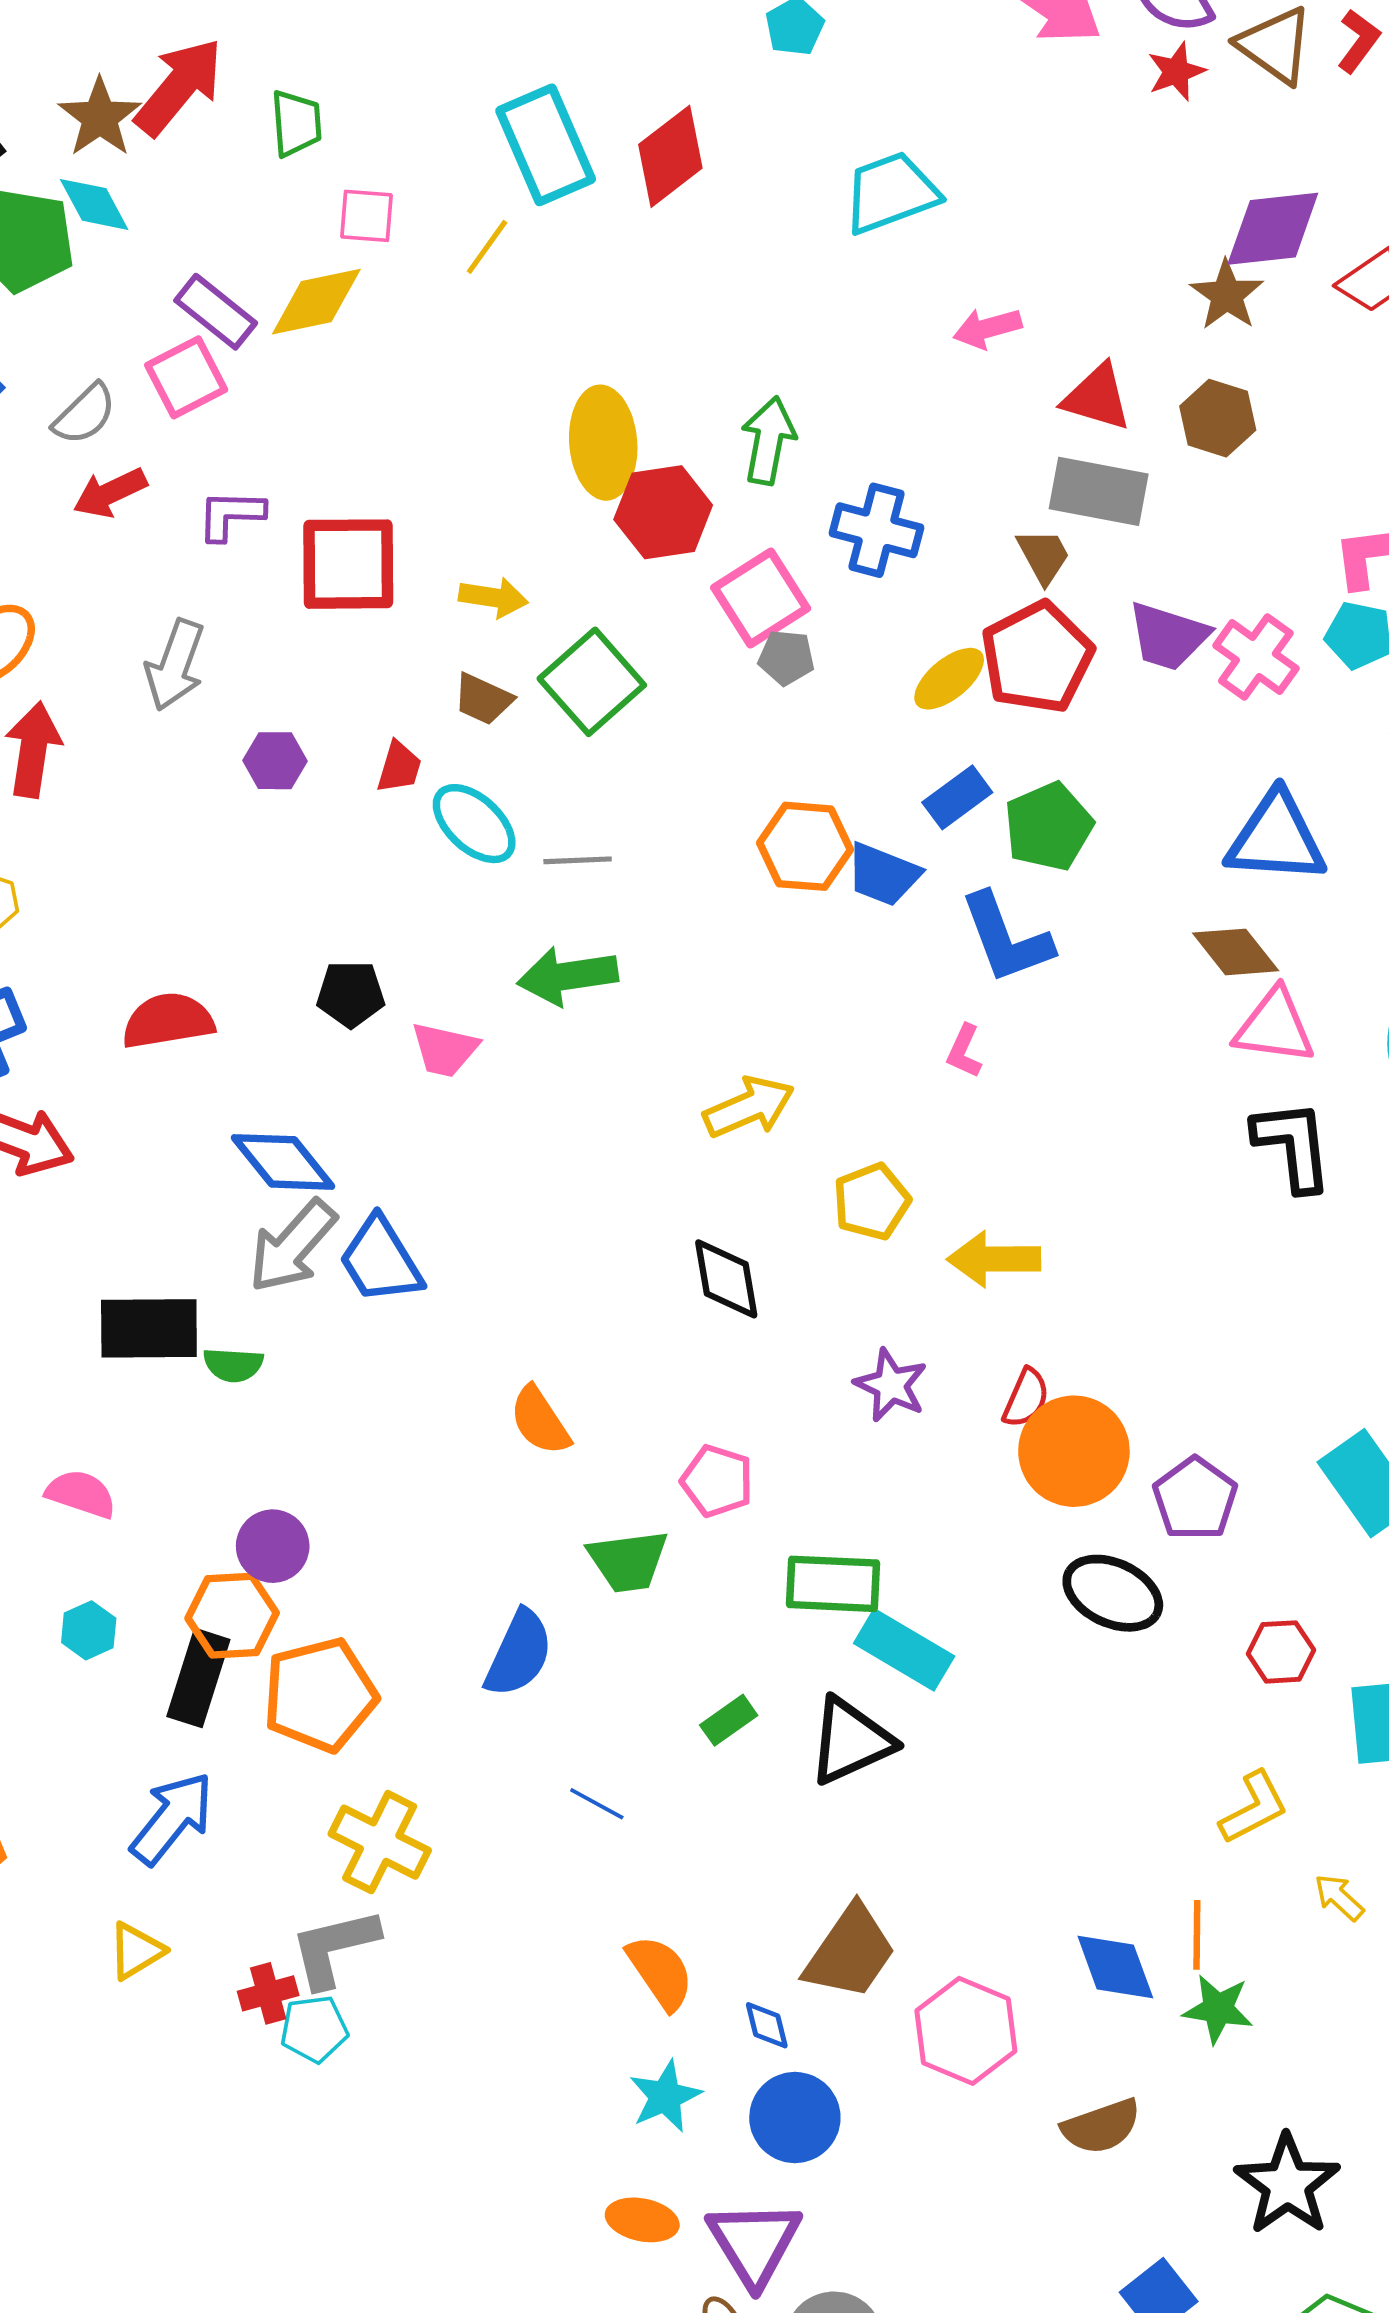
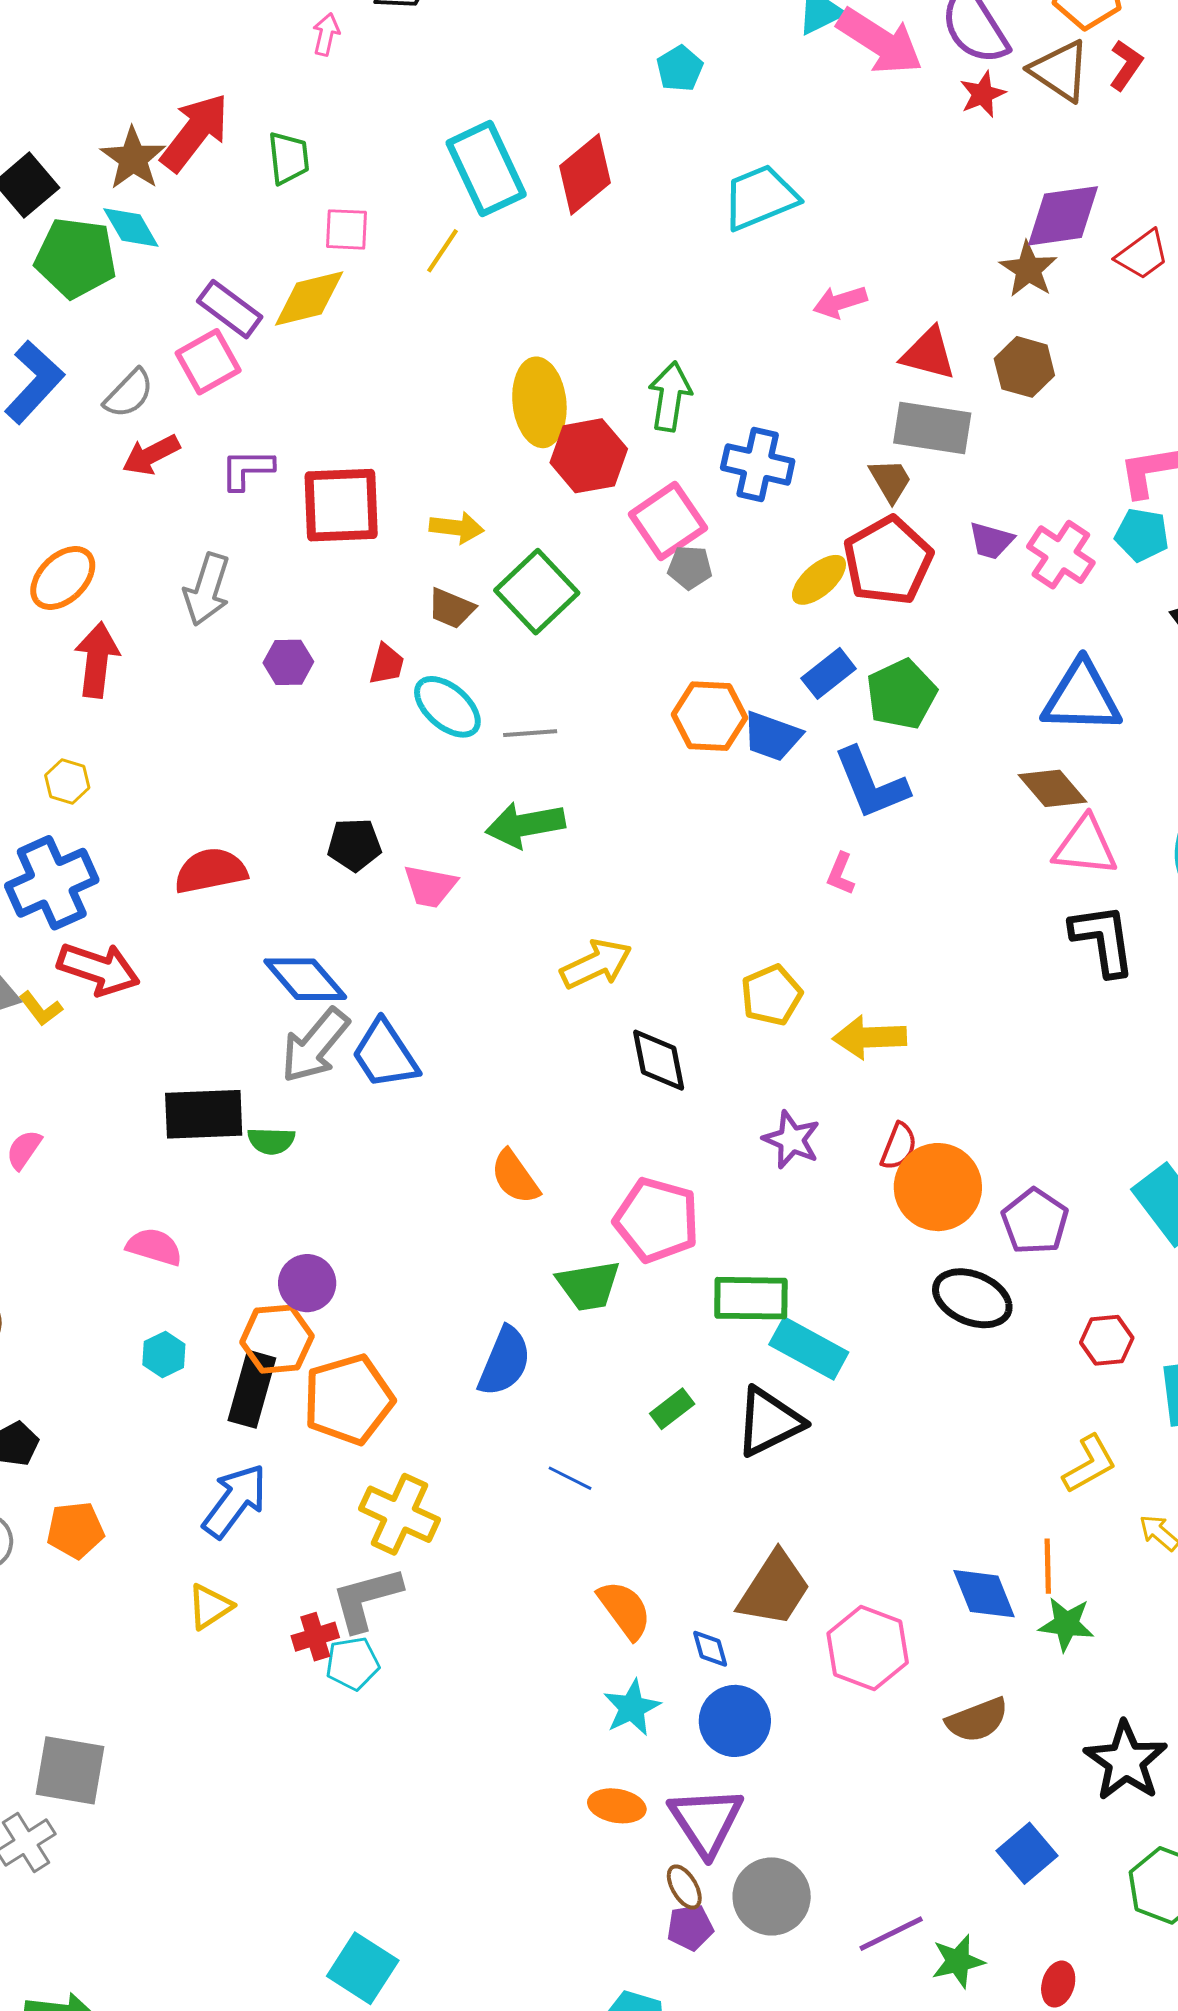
purple trapezoid: (1168, 636) -> (991, 541), size x0.7
yellow arrow: (749, 1107) -> (596, 964), moved
pink pentagon: (717, 1481) -> (657, 1220), size x1.5

